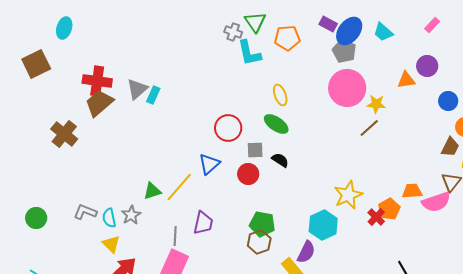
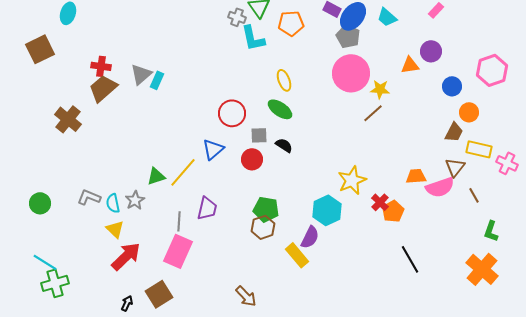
red cross: (97, 81) -> (101, 66), size x0.7
orange pentagon: (389, 209) -> (393, 211), moved

